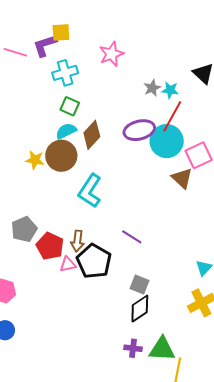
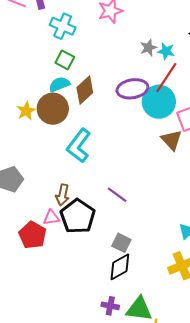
cyan cross: (65, 73) -> (63, 26), turned 35
yellow star: (35, 160) -> (26, 111), turned 30
red pentagon: (50, 246) -> (33, 235), moved

